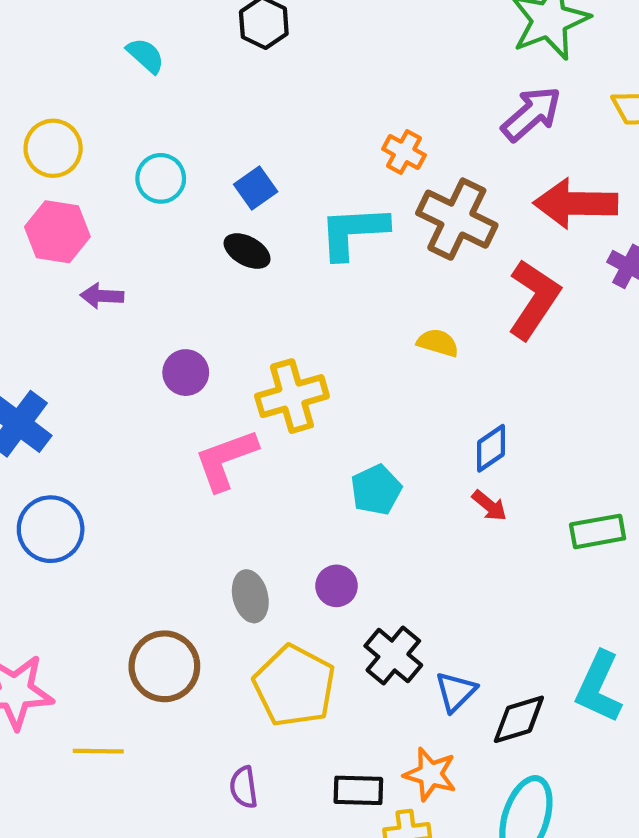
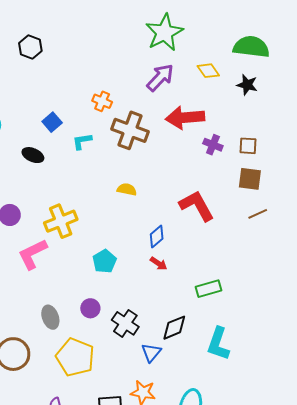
blue square: (256, 188) -> (52, 122), moved
cyan L-shape: (353, 232) -> (82, 141), size x0.6
red L-shape: (534, 299) -> (197, 206), moved, turned -57
green rectangle: (598, 531) -> (208, 289), moved
black cross: (393, 656) -> (125, 323), moved
black diamond: (519, 719) -> (174, 328), moved

